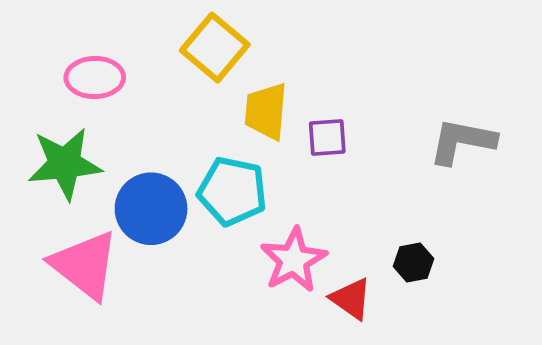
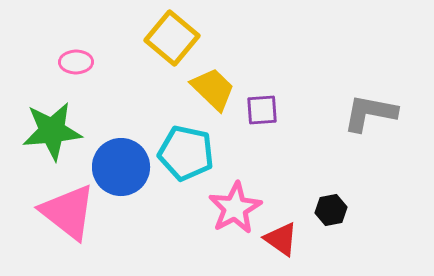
pink ellipse: (95, 78) -> (76, 62), size x0.7
yellow trapezoid: (266, 111) -> (213, 89), turned 129

